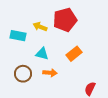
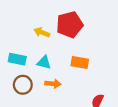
cyan rectangle: (18, 36) -> (17, 59), moved
orange rectangle: (74, 54) -> (80, 62), turned 49

